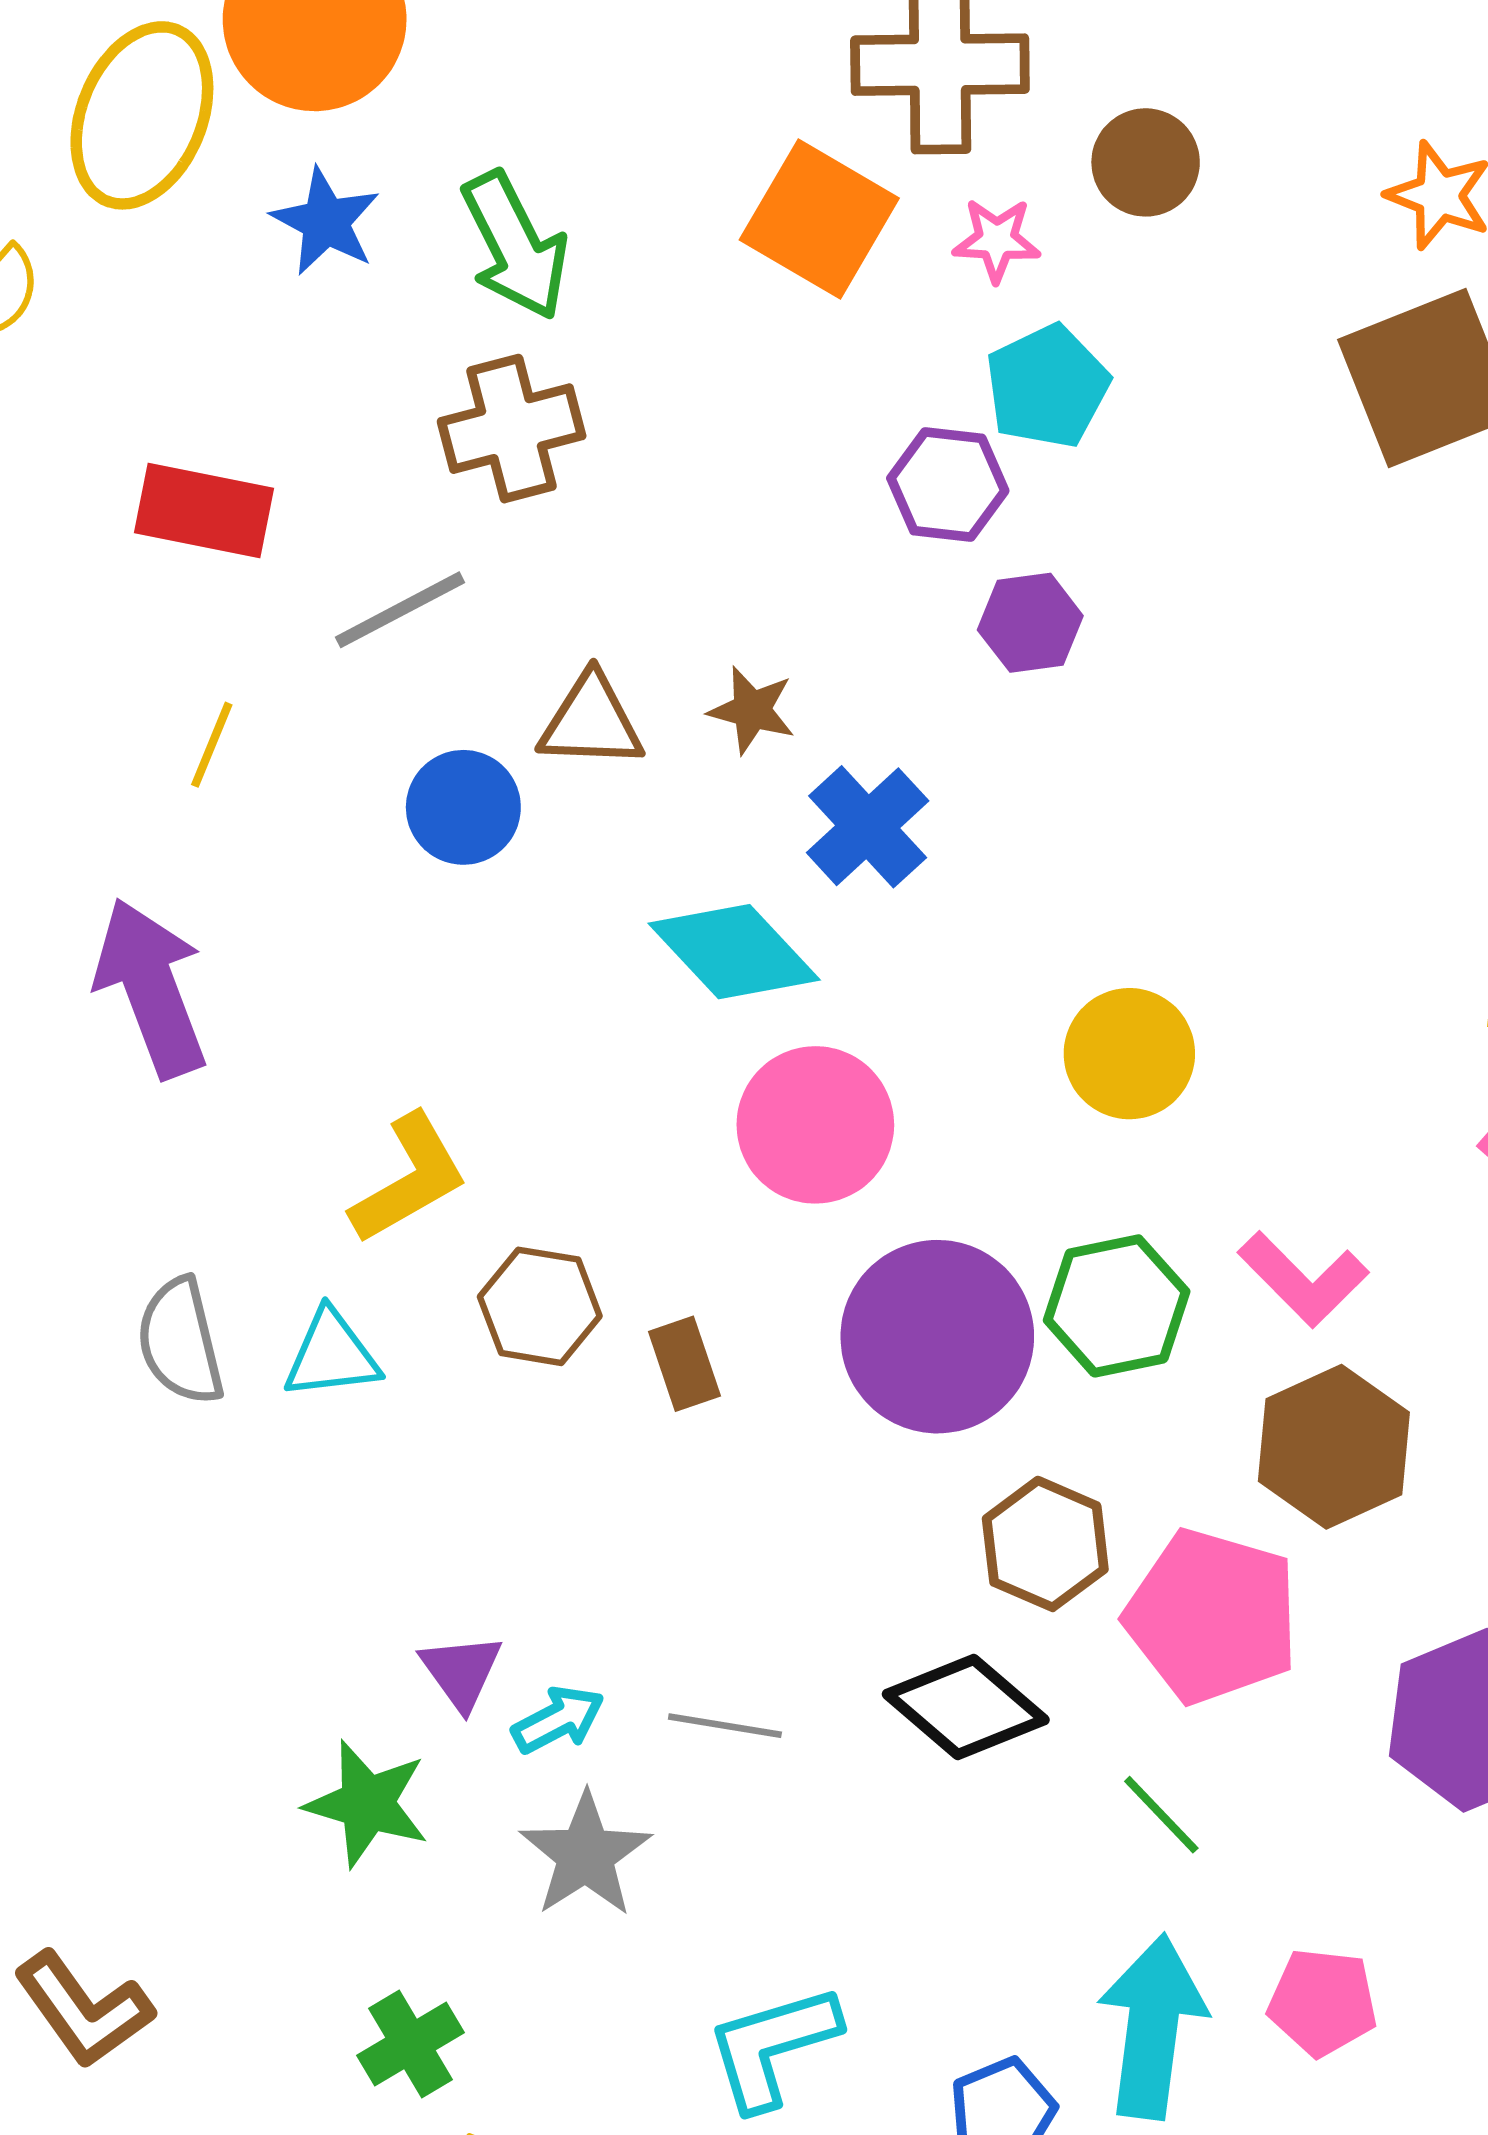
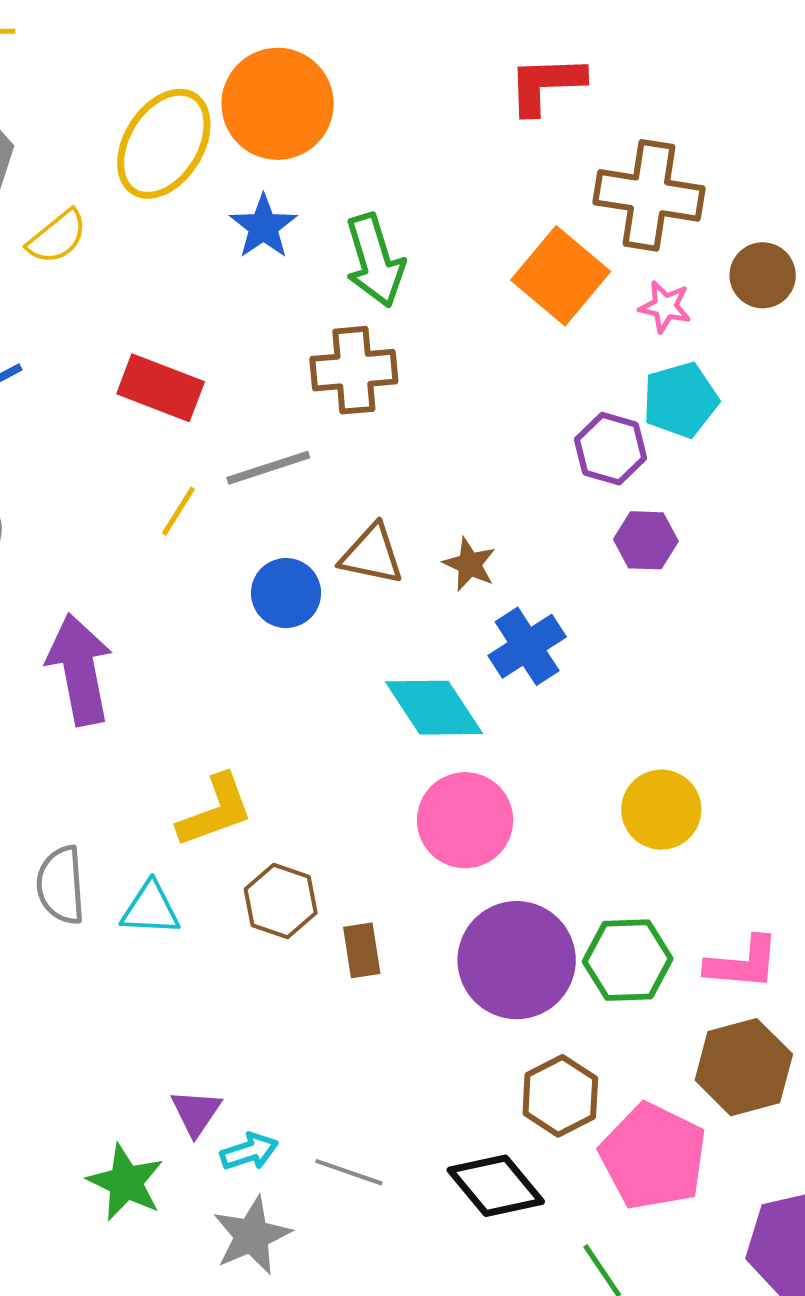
yellow line: (212, 745) -> (178, 511), moved
pink L-shape: (1303, 1279) -> (743, 963), turned -50

